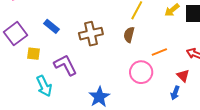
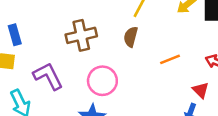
blue rectangle: (51, 26) -> (15, 35), moved, turned 35
pink circle: (141, 72) -> (102, 81), moved

